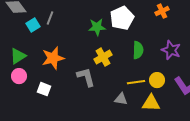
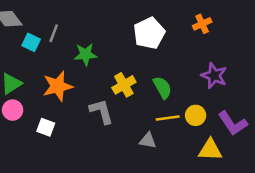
cyan square: (33, 25) -> (31, 42), turned -32
green star: (97, 27) -> (85, 54), moved
green semicircle: (138, 50) -> (162, 88), moved, turned -30
yellow triangle: (151, 103) -> (210, 150), moved

